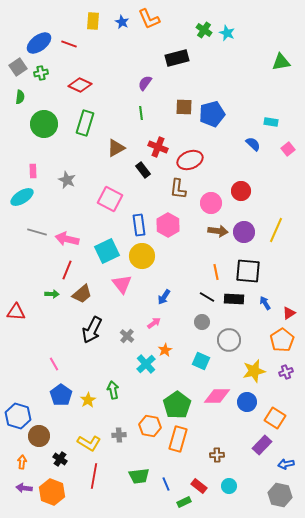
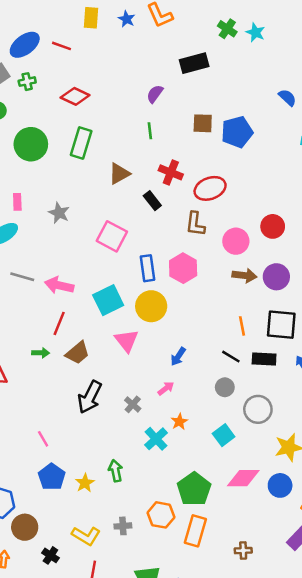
blue semicircle: (253, 144) -> (287, 98), moved
cyan square: (201, 361) -> (224, 435), turned 30

